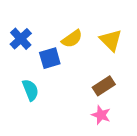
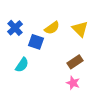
blue square: (50, 58) -> (36, 42), turned 35
cyan semicircle: (30, 90) -> (22, 65), turned 56

